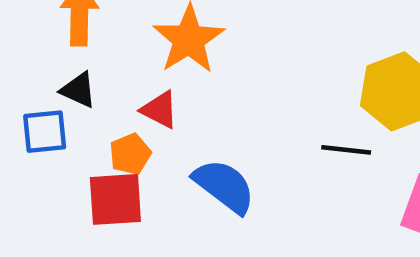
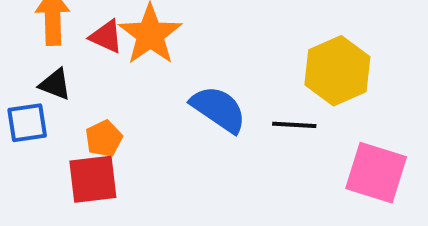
red triangle: (160, 110) -> (106, 37), moved
blue semicircle: (224, 186) -> (219, 109), moved

